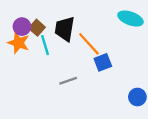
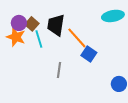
cyan ellipse: (130, 18) -> (113, 16), turned -30
blue square: (103, 62) -> (89, 54), turned -35
gray line: (68, 81) -> (59, 70), turned -63

